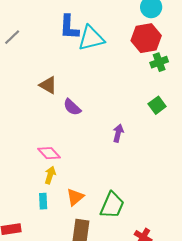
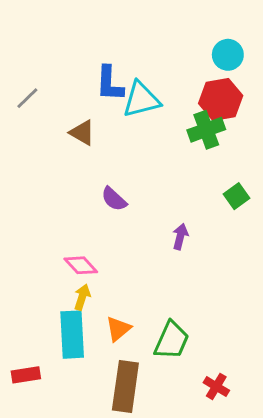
green cross: (159, 62) -> (206, 130), moved, size x1.4
brown triangle: (48, 85) -> (82, 133), moved
cyan rectangle: (43, 201) -> (72, 335), size x2.0

